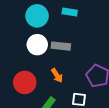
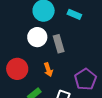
gray rectangle: (61, 46) -> (59, 44), turned 54

